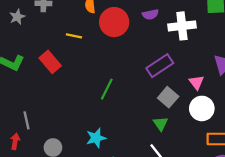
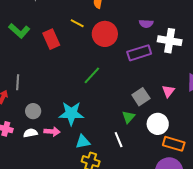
red circle: (114, 22) -> (105, 34), moved
purple rectangle: (160, 66) -> (139, 53), moved
white circle: (202, 108) -> (158, 124), moved
cyan star: (96, 138) -> (71, 113), size x1.4

